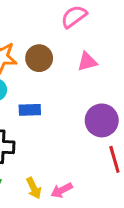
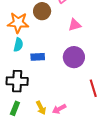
brown circle: (39, 58) -> (42, 11), moved
purple circle: (102, 120) -> (74, 57), moved

